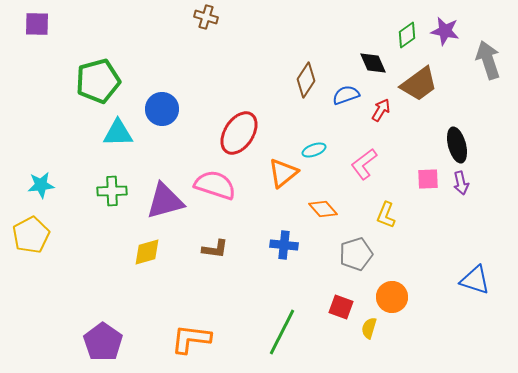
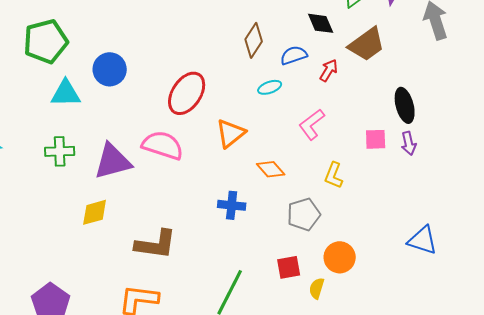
cyan ellipse: (314, 150) -> (270, 87), moved
brown L-shape: (215, 249) -> (156, 244), moved, size x1.6
red square: (341, 307) -> (289, 267), turned -30

